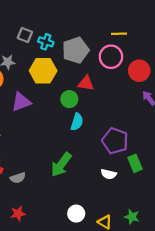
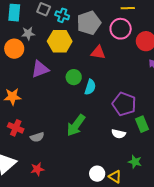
green circle: (69, 99) -> (74, 77), moved
white circle: (76, 214) -> (97, 174), moved
green star: (132, 217) -> (135, 162), moved

